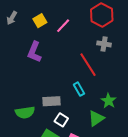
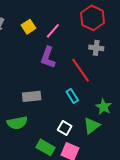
purple L-shape: (34, 52) -> (48, 57), moved
gray rectangle: (51, 101) -> (32, 96), moved
white square: (61, 120) -> (65, 128), moved

